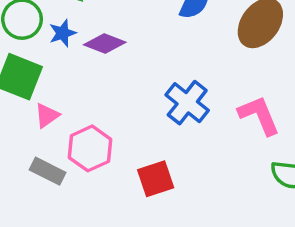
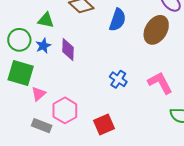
purple diamond: (105, 44) -> (68, 50), turned 75
blue cross: (187, 103) -> (118, 79), size x0.7

